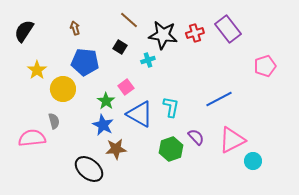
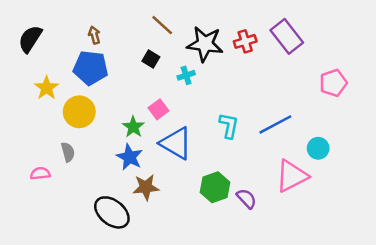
blue pentagon: (85, 62) -> (91, 68), moved
cyan L-shape: (171, 107) -> (229, 126), moved
purple semicircle: (196, 137) -> (246, 199), moved
pink semicircle: (32, 138) -> (40, 173), size x0.6
cyan circle: (253, 161) -> (318, 148), moved

